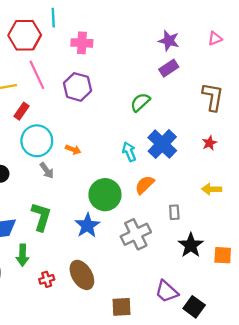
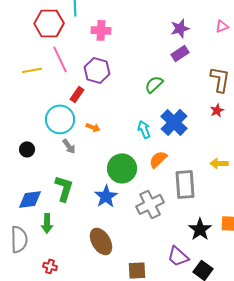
purple star: (169, 41) -> (180, 28), turned -30
red rectangle: (21, 111) -> (77, 94), moved
red star: (209, 143) -> (217, 110), moved
gray rectangle: (174, 212) -> (185, 184), size x2.0
black star: (191, 245) -> (200, 229), moved
red cross: (47, 279) -> (50, 266), moved, turned 32

